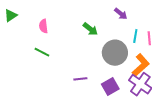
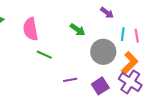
pink semicircle: (43, 26) -> (31, 29), size x1.6
green line: (42, 52) -> (44, 55), moved

